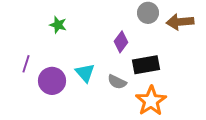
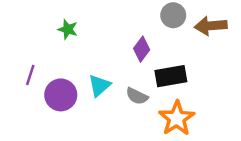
cyan triangle: (85, 73) -> (99, 86), turned 30

